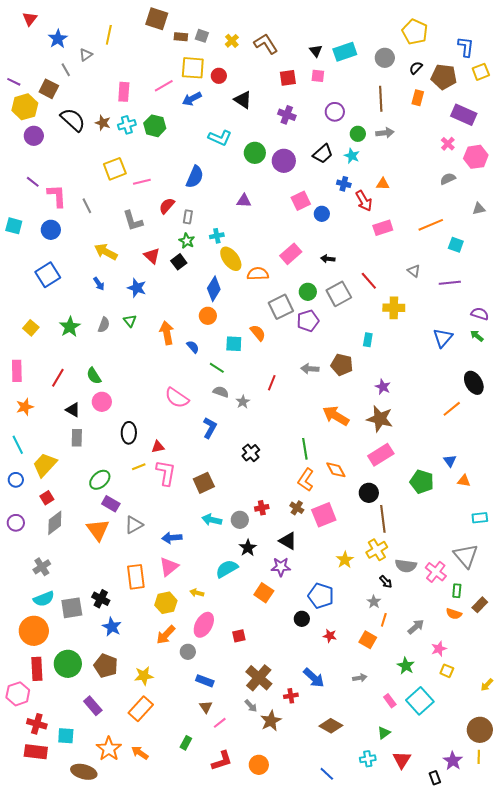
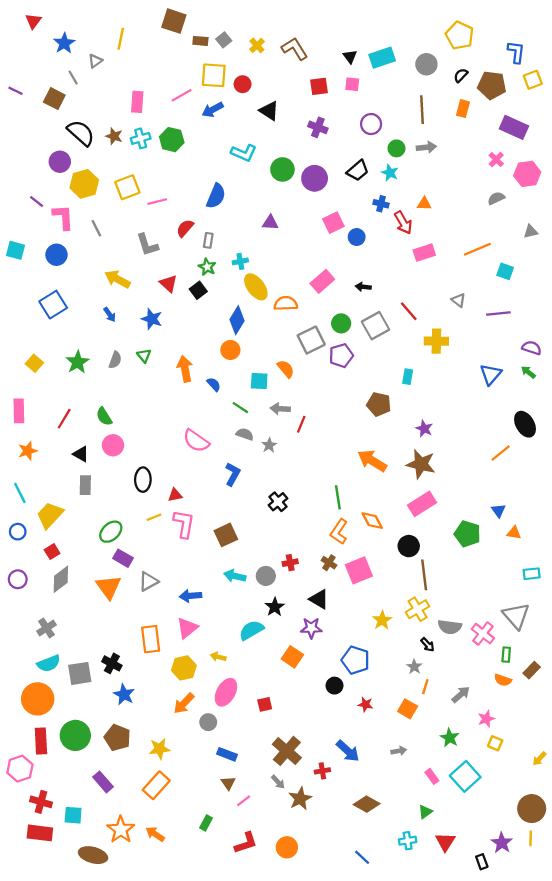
gray square: (202, 36) -> (224, 40), turned 32
yellow hexagon: (25, 107) -> (84, 184), moved
purple circle: (34, 136) -> (60, 162), moved
gray arrow: (310, 369) -> (280, 409), moved

